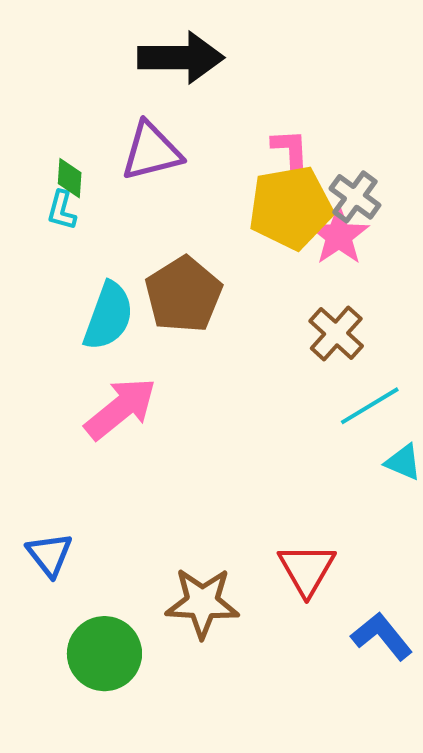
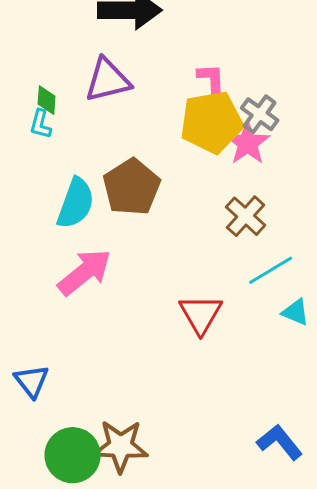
red triangle: (307, 569) -> (201, 314), moved
brown star: (202, 603) -> (121, 446), moved

